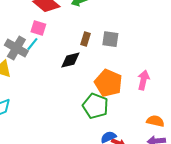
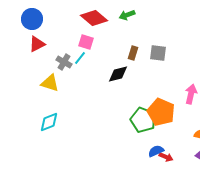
gray cross: (16, 48) -> (64, 62), size x0.7
orange pentagon: (108, 83) -> (161, 112), moved

